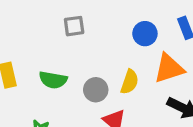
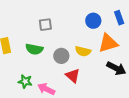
gray square: (74, 26) -> (45, 25), moved
yellow semicircle: (130, 82) -> (83, 51), turned 84

